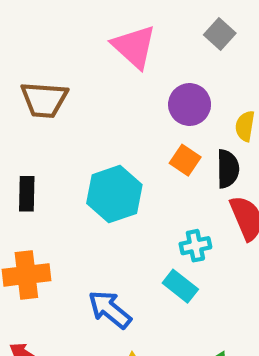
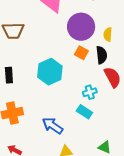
purple circle: (190, 105) -> (81, 27), size x1.4

